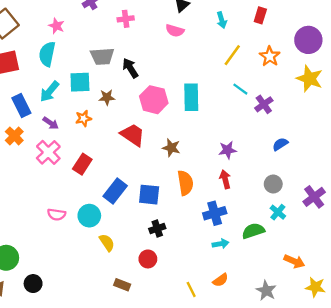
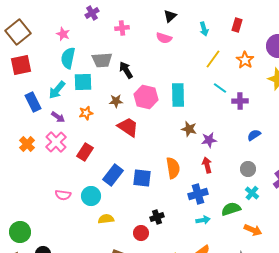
cyan semicircle: (47, 54) -> (68, 58), moved
brown star: (107, 97) -> (116, 101), moved
purple cross: (264, 104) -> (240, 101), turned 35
orange cross: (14, 136) -> (27, 144), moved
brown star: (171, 148) -> (189, 129), moved
black cross: (157, 229) -> (157, 217), moved
yellow semicircle: (107, 243) -> (106, 219), turned -63
orange arrow: (294, 261) -> (253, 230), moved

